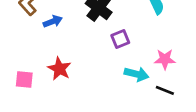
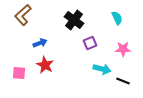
blue arrow: (53, 21) -> (40, 43), moved
pink star: (165, 59) -> (123, 49), moved

